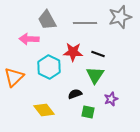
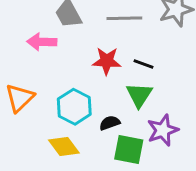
cyan hexagon: (49, 67) -> (74, 107), moved
purple star: (111, 99) -> (163, 130), size x1.5
green square: (88, 112) -> (129, 149), size x1.5

